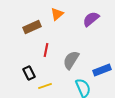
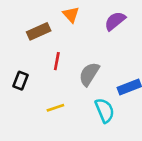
orange triangle: (57, 14) -> (71, 15), turned -32
black rectangle: (29, 73) -> (21, 81), moved, turned 48

